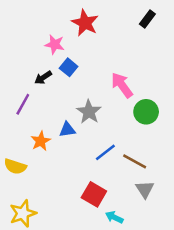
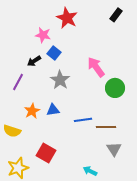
gray star: (89, 112) -> (60, 80), moved
blue triangle: (67, 130) -> (53, 110), moved
blue line: (105, 152) -> (83, 120), turned 30
brown line: (135, 161) -> (106, 127), turned -30
red square: (94, 194) -> (46, 153), moved

